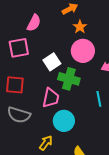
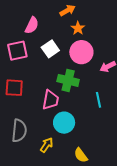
white square: (52, 62) -> (50, 49), moved
gray semicircle: (19, 115) -> (19, 131), moved, turned -100

